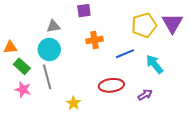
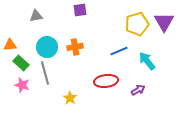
gray triangle: (53, 26) -> (36, 16), moved
orange cross: (94, 40) -> (75, 47), moved

